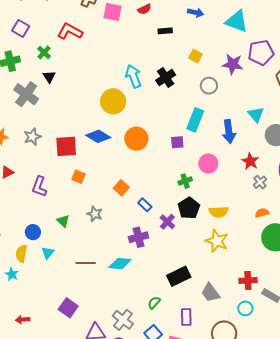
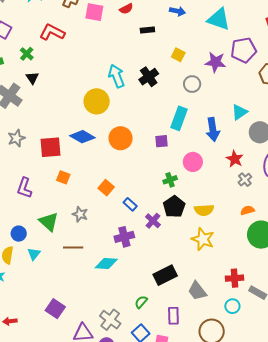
cyan triangle: (256, 115) -> (240, 112), turned 36
green triangle: (63, 221) -> (49, 222), size x1.5
brown line: (86, 263) -> (73, 248), moved

